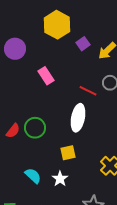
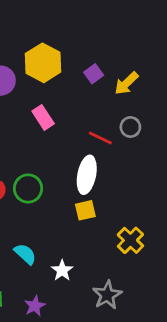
yellow hexagon: (57, 25) -> (43, 63), moved
yellow square: (68, 153) -> (85, 210), moved
white star: (60, 179) -> (62, 270), moved

